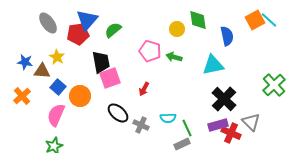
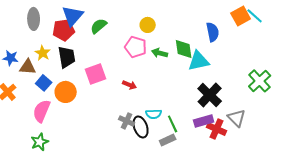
green diamond: (198, 20) -> (184, 49), moved
gray ellipse: (48, 23) -> (34, 19), turned 35
yellow circle: (177, 29) -> (148, 25), moved
black trapezoid: (101, 62) -> (67, 57), moved
red arrow: (144, 89) -> (130, 85), turned -96
black ellipse: (118, 113) -> (141, 127), moved, turned 30

